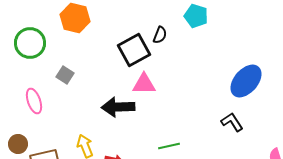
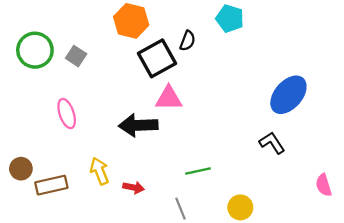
orange hexagon: (75, 18) -> (131, 21), moved
gray square: (65, 75) -> (76, 56), moved
pink ellipse: (34, 101) -> (67, 114), moved

